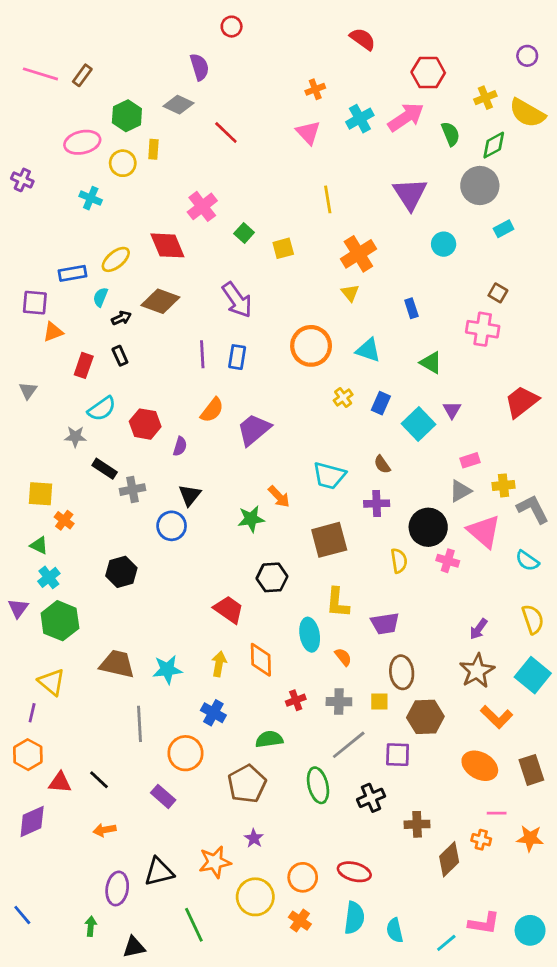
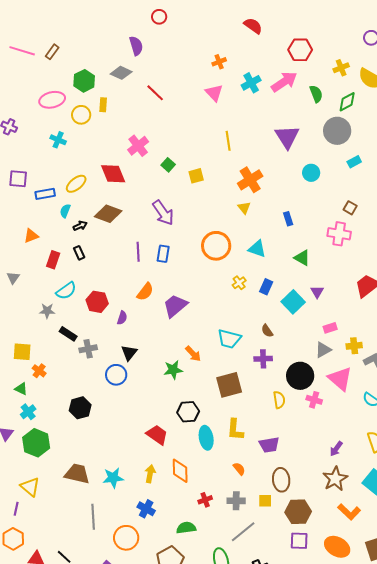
purple square: (35, 303) -> (18, 179), moved
cyan ellipse: (310, 635) -> (206, 438), moved
purple square: (398, 755) -> (299, 541), moved

